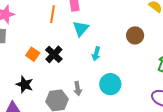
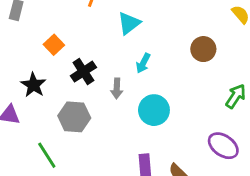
black cross: (54, 54) -> (83, 72), moved
gray arrow: (78, 89) -> (117, 88), moved

